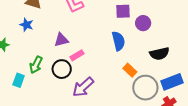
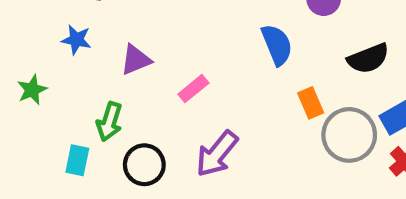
purple triangle: (61, 40) -> (136, 60), moved
black circle: (62, 69) -> (144, 165), moved
orange rectangle: (130, 70) -> (311, 103), turned 32

